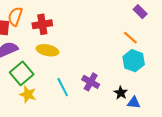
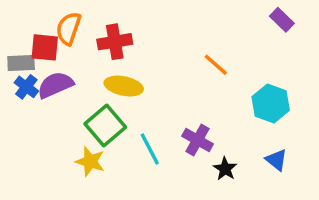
orange line: (130, 38) -> (216, 65), moved
green square: (22, 73) -> (105, 125), moved
black star: (121, 93) -> (225, 169), moved
blue triangle: (134, 103) -> (276, 160), moved, turned 32

